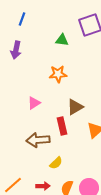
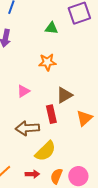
yellow semicircle: (56, 163) -> (45, 151), size x1.6

